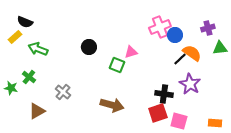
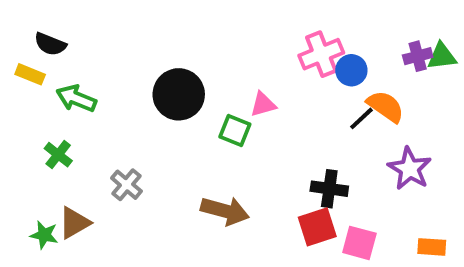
yellow rectangle: (15, 37) -> (30, 74), turned 64
black circle: (89, 47) -> (179, 94), size x1.6
green triangle: (220, 48) -> (442, 56), moved
purple star: (190, 84) -> (410, 169), moved
green star: (11, 88) -> (44, 235), moved

